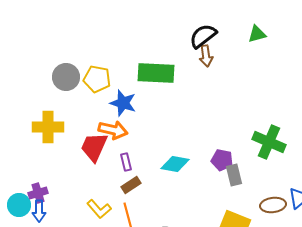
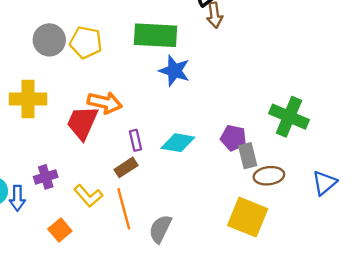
blue star: (123, 103) -> (174, 71), moved
purple rectangle: (126, 162) -> (135, 140), moved
purple cross: (38, 193) -> (46, 177), moved
brown ellipse: (273, 205) -> (269, 176), moved

